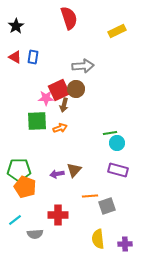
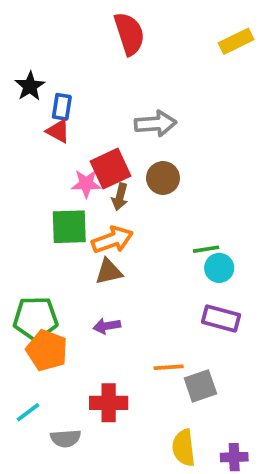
black star: (16, 26) -> (30, 86), moved
yellow rectangle: (117, 31) -> (236, 41), moved
red triangle: (15, 57) -> (58, 131), moved
brown circle: (76, 89) -> (163, 178), moved
orange arrow: (60, 128) -> (112, 240), size x1.5
brown triangle: (74, 170) -> (109, 272), moved, turned 35

